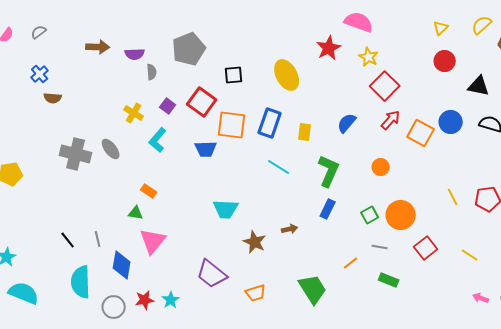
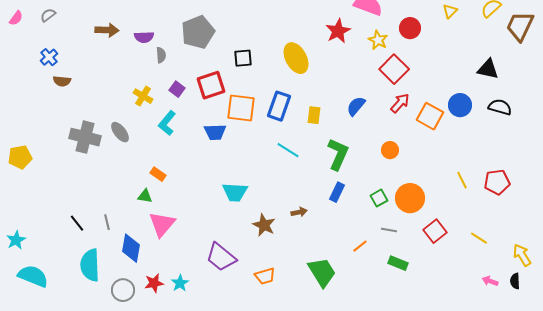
red circle: (445, 61) -> (410, 28), moved
red square: (202, 102) -> (211, 85), turned 36

